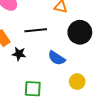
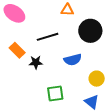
blue semicircle: (57, 58) -> (73, 60), turned -36

